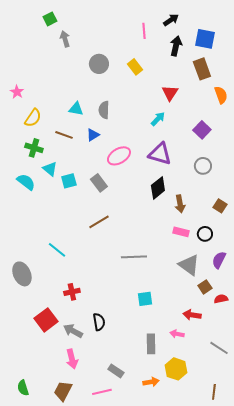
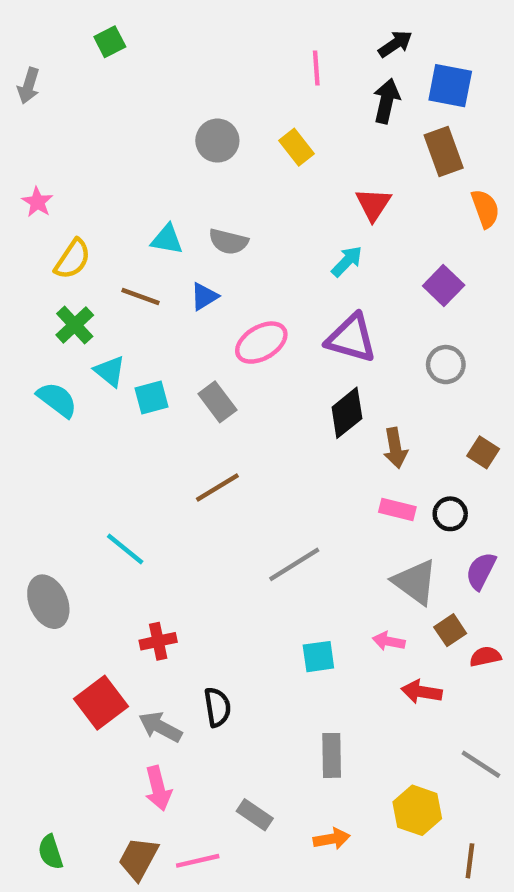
black arrow: (171, 20) -> (395, 44), moved
gray arrow: (65, 39) -> (29, 86), moved, turned -147
gray semicircle: (104, 110) -> (228, 242), turned -78
green cross: (34, 148) -> (75, 325), turned 30
gray line: (134, 257) -> (294, 564), turned -30
pink arrow: (177, 334) -> (389, 641), moved
yellow hexagon: (176, 369) -> (417, 810), moved
pink line: (102, 392) -> (198, 861), moved

